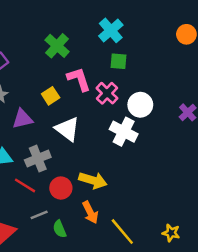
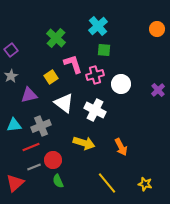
pink cross: (107, 93) -> (95, 75), turned 30
white cross: (124, 132) -> (95, 110), moved
red line: (25, 185) -> (31, 147), turned -54
red circle: (61, 188) -> (53, 160), moved
orange arrow: (90, 212) -> (121, 147), moved
gray line: (39, 215) -> (34, 167), moved

